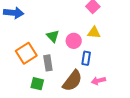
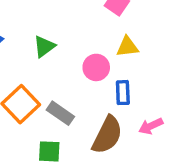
green triangle: (53, 36) -> (44, 46), moved, turned 48
gray rectangle: (48, 63) -> (60, 113), turned -35

